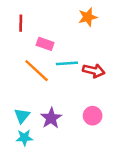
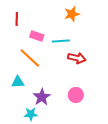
cyan line: (67, 63) -> (61, 41), moved
cyan triangle: (22, 116) -> (18, 82), moved, turned 48
cyan star: (24, 138) -> (31, 114), moved

